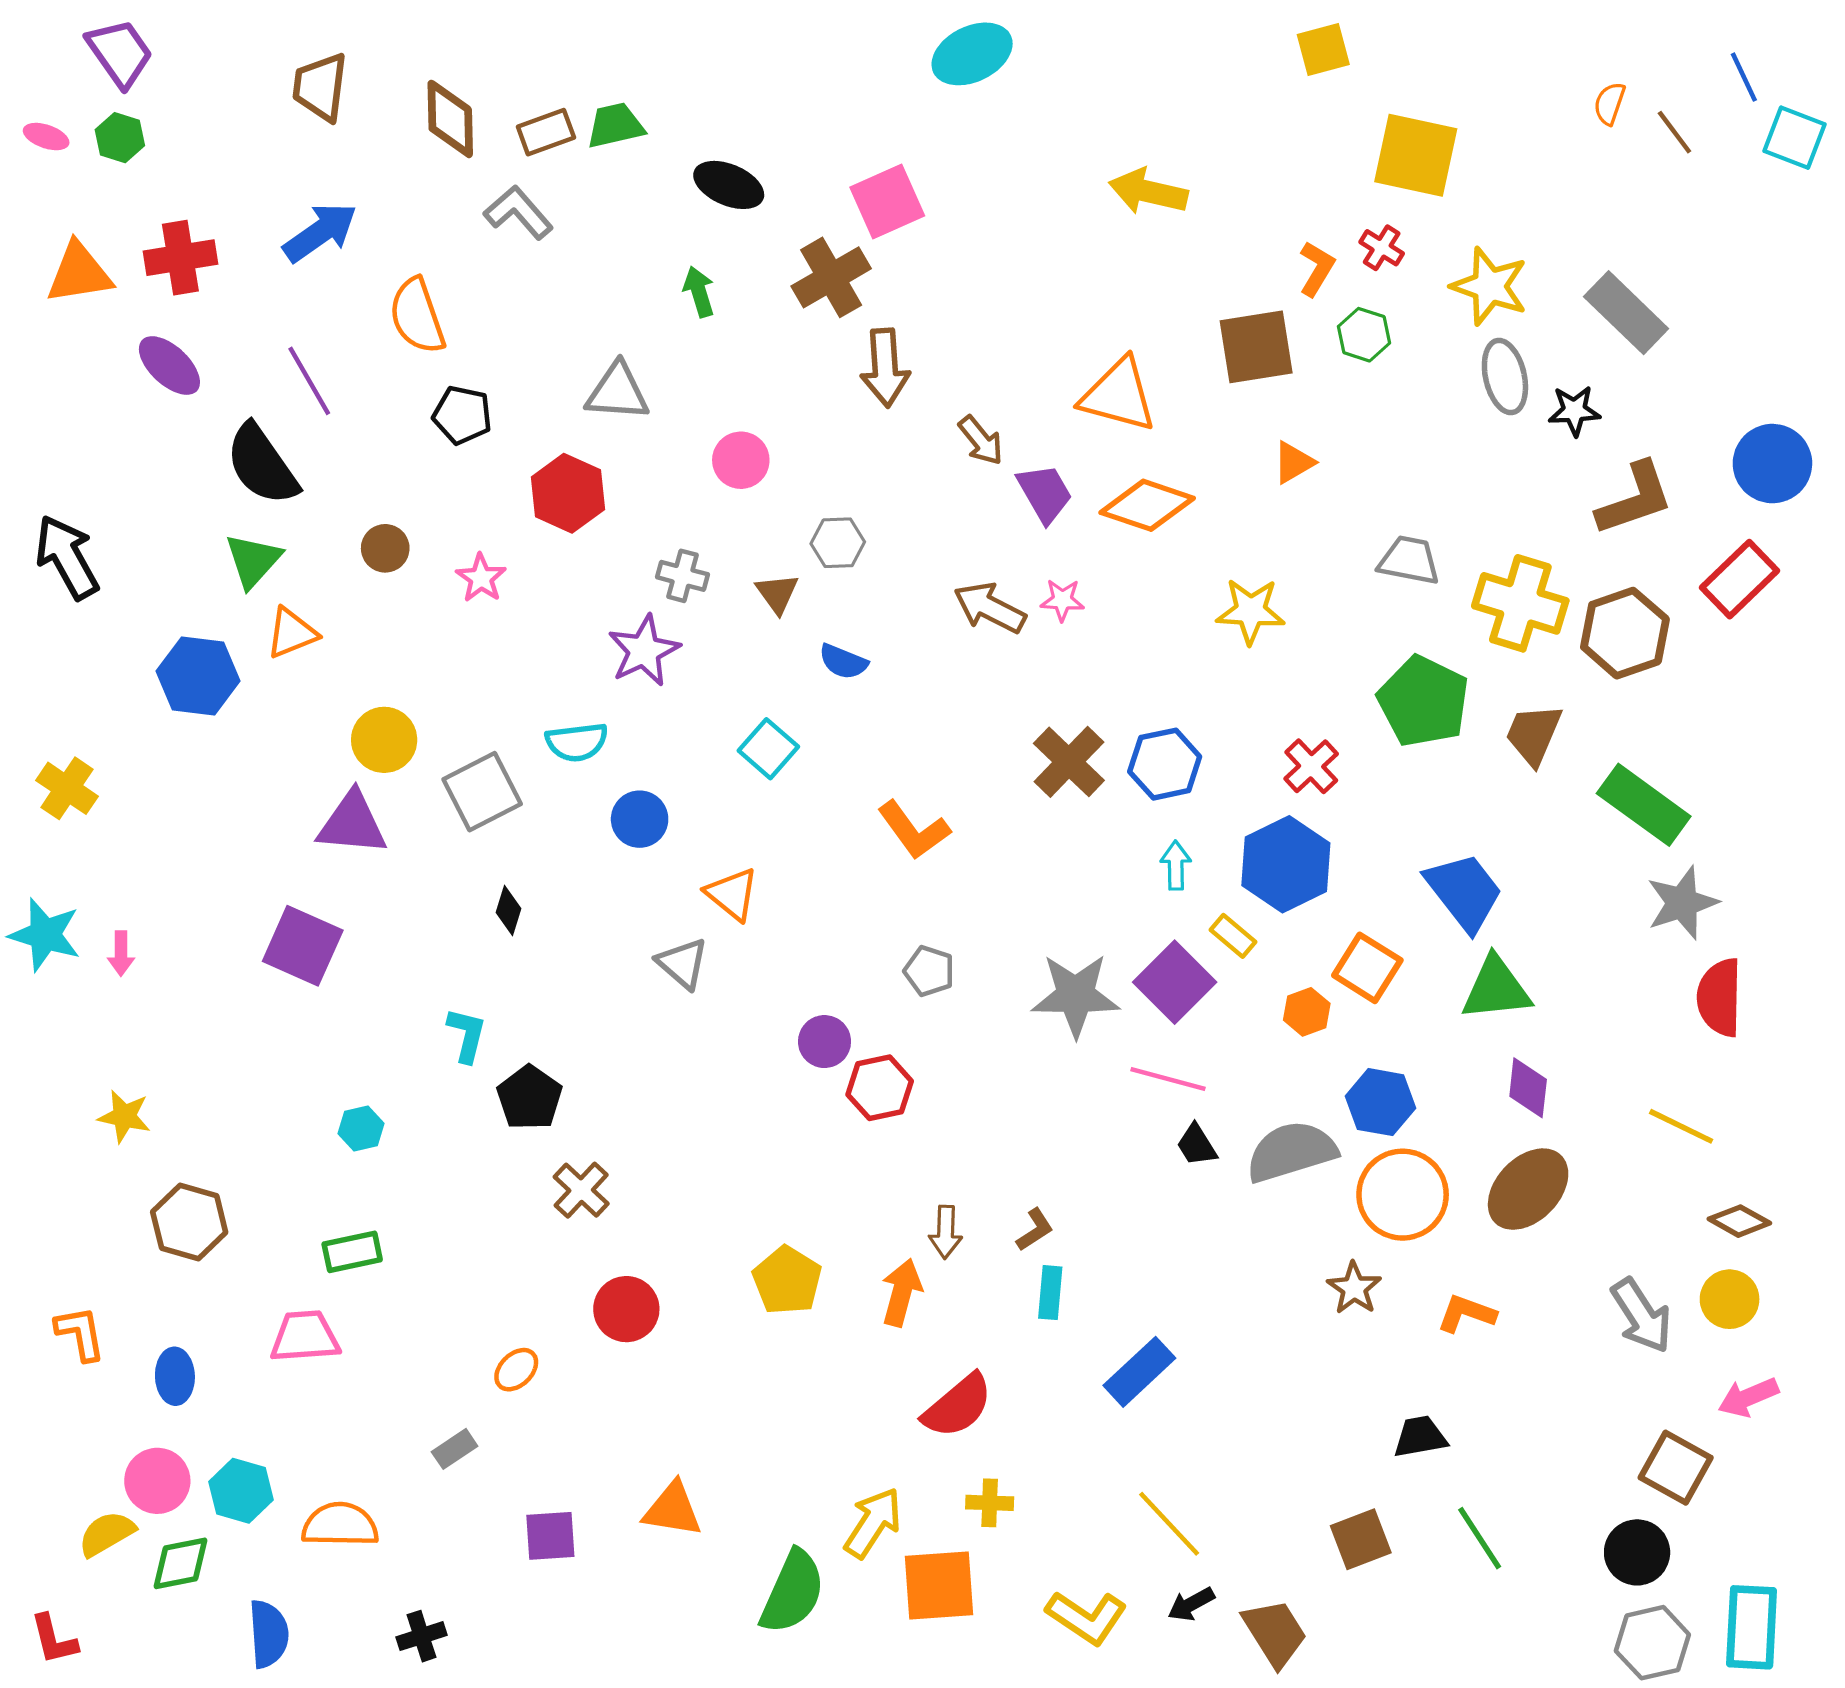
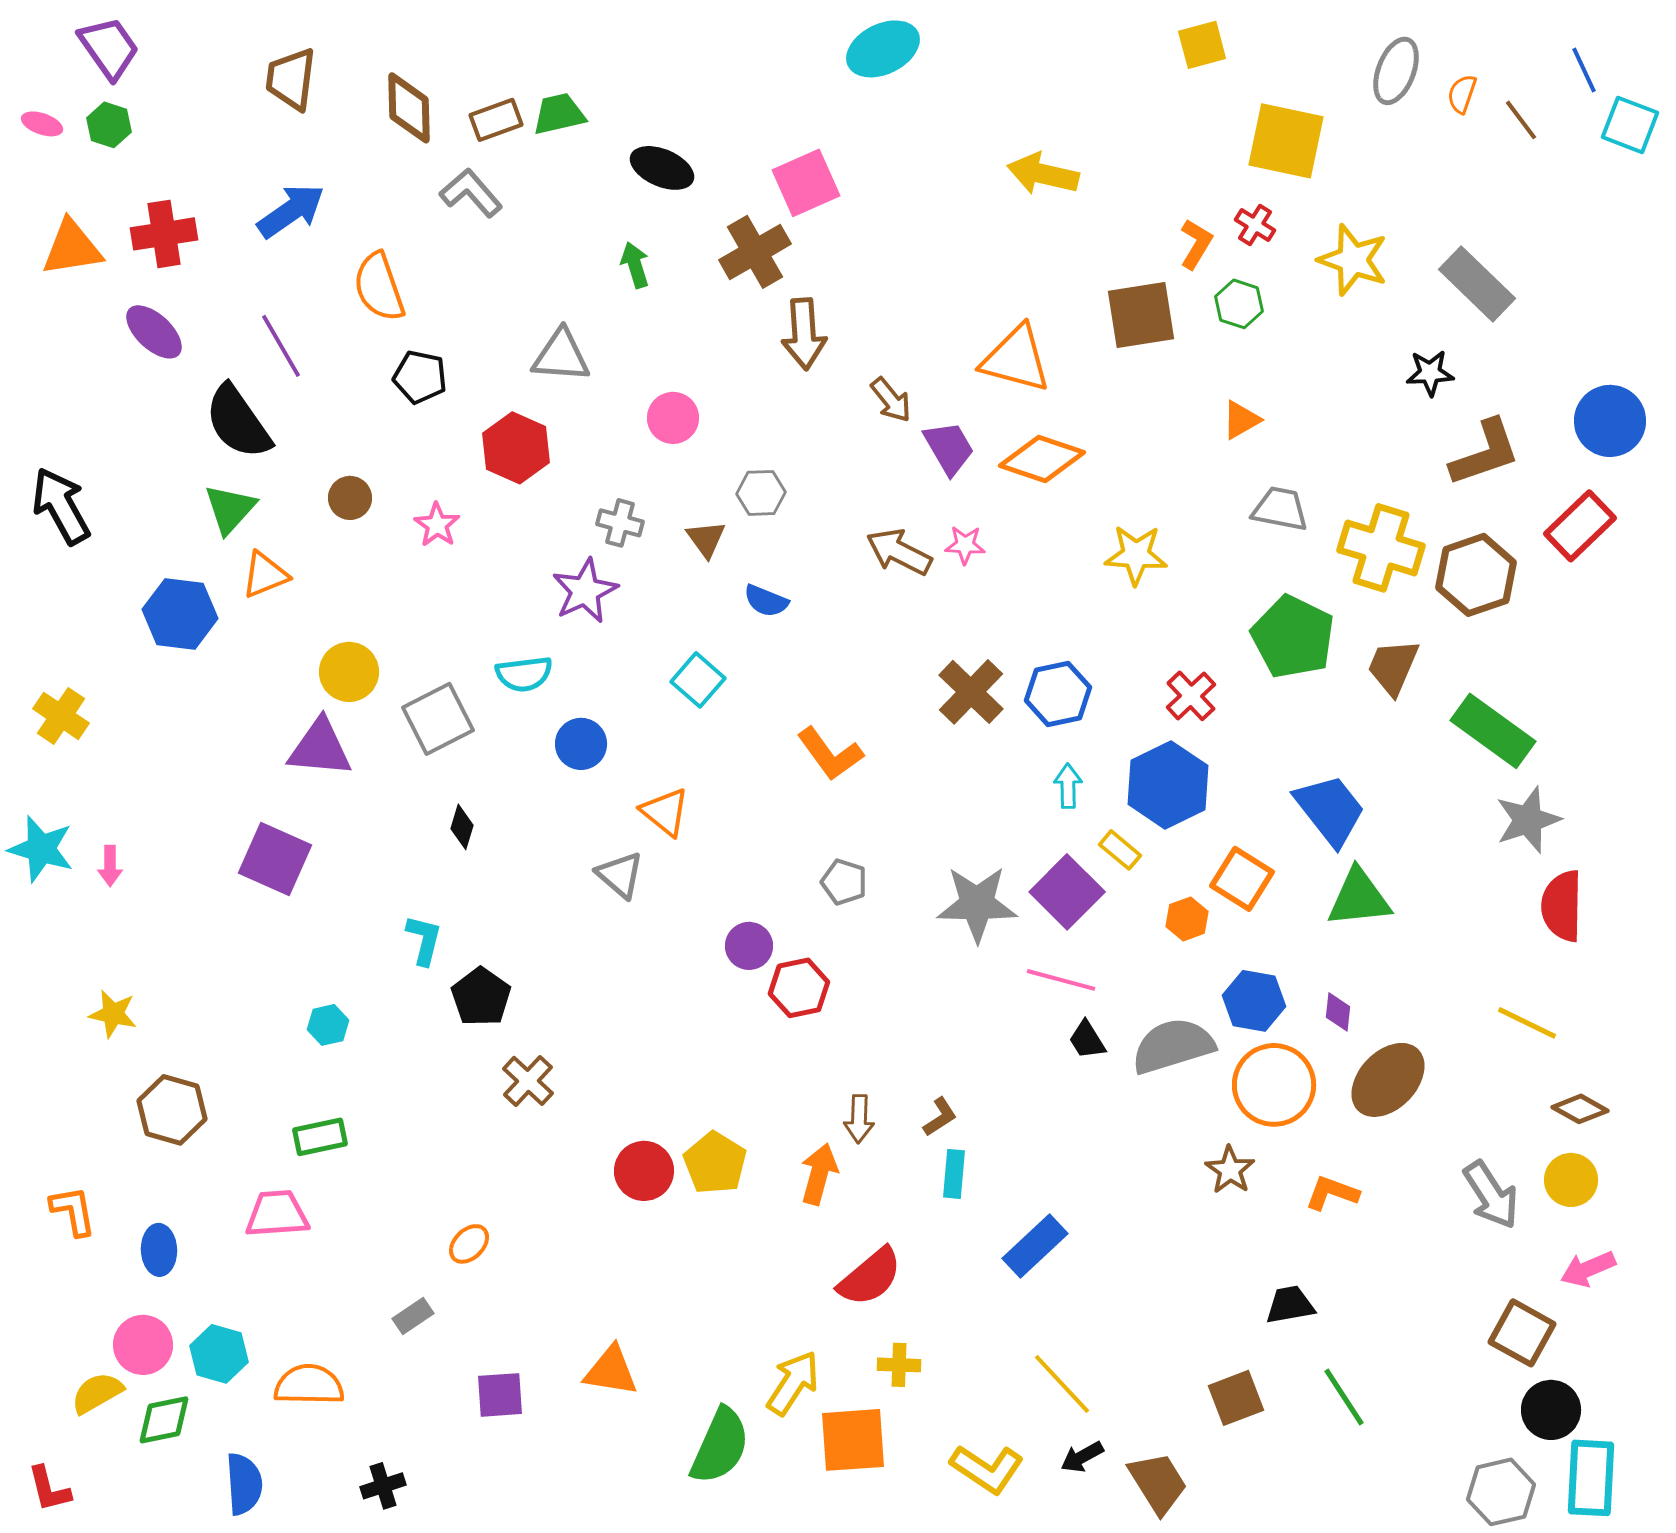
gray ellipse: (1505, 377) -> (1396, 71), moved, turned 34
orange triangle: (1294, 462) -> (1241, 420), moved
purple diamond: (1528, 1088) -> (1338, 1012), moved, size x0.7
red circle: (626, 1309) -> (644, 1171), moved
black circle: (1637, 1552) -> (1551, 1410), moved

